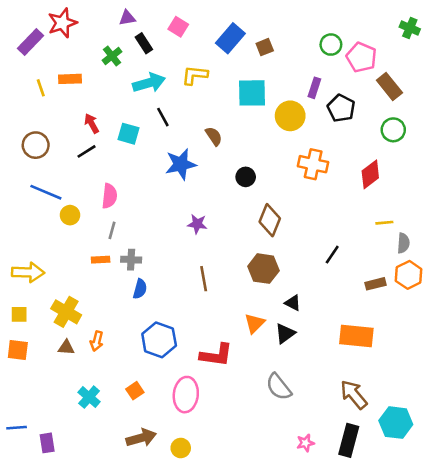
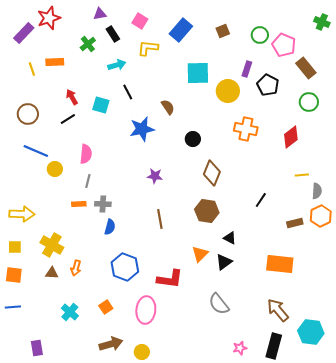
brown square: (265, 47) -> (223, 31), moved
yellow L-shape: (195, 75) -> (148, 48), moved
cyan arrow: (149, 83) -> (117, 65), size x0.7
blue line: (17, 428) -> (13, 307), moved

